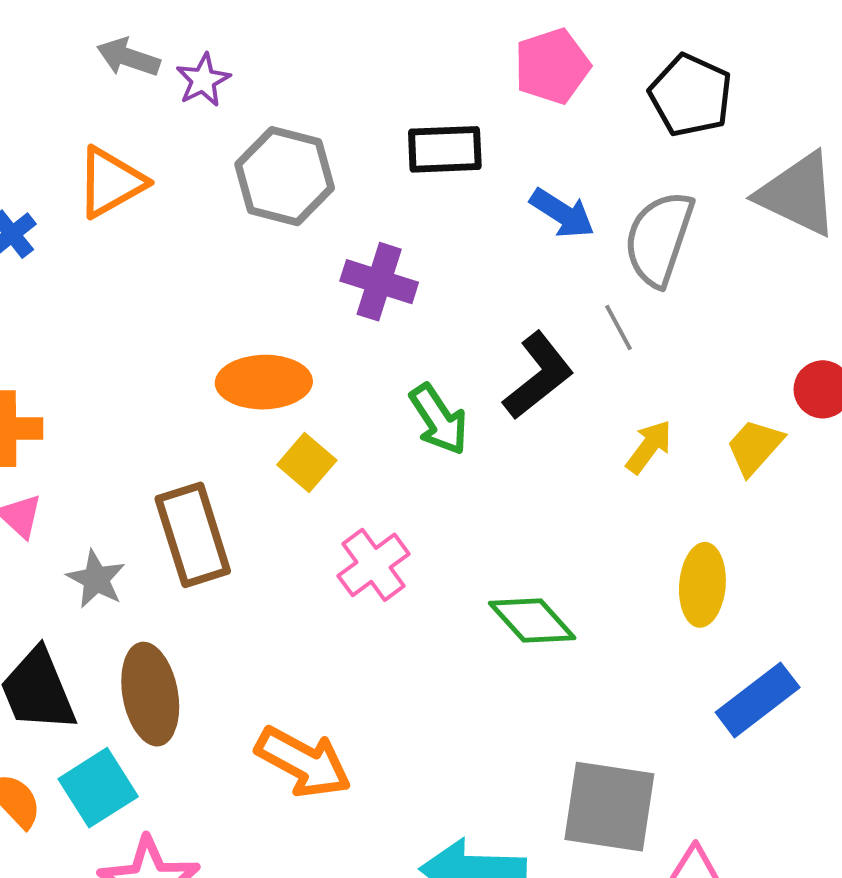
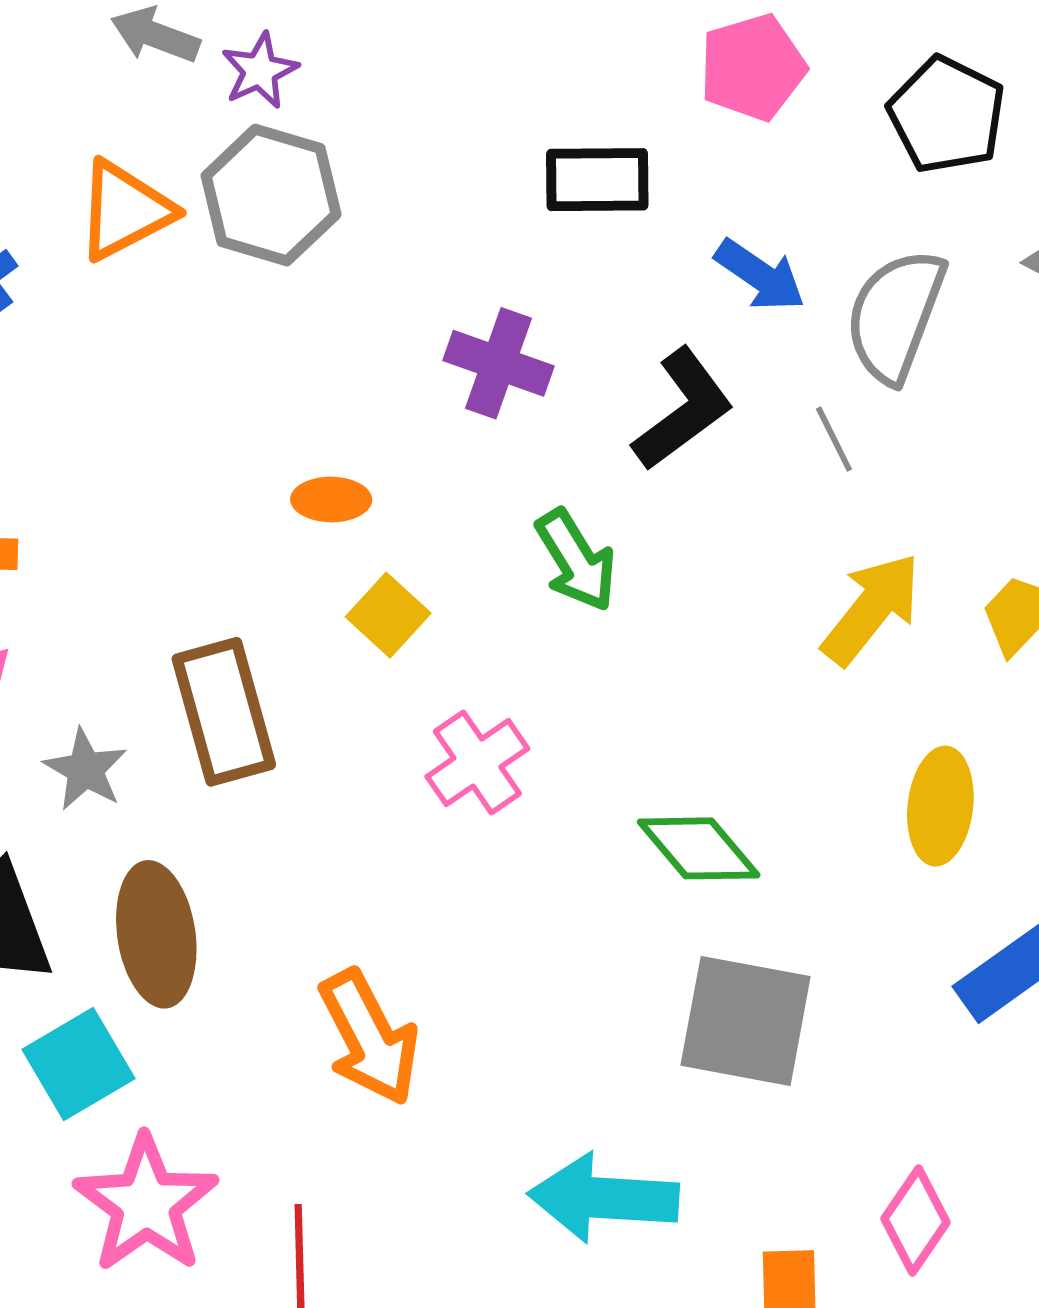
gray hexagon: (285, 176) -> (271, 195), moved
black L-shape: (538, 376) -> (683, 409), moved
orange ellipse: (264, 382) -> (331, 500), size x0.6
yellow arrow: (649, 447) -> (871, 609), size x1.5
orange arrow: (303, 762) -> (369, 1037), turned 32
gray square: (609, 807) -> (746, 1021), moved

